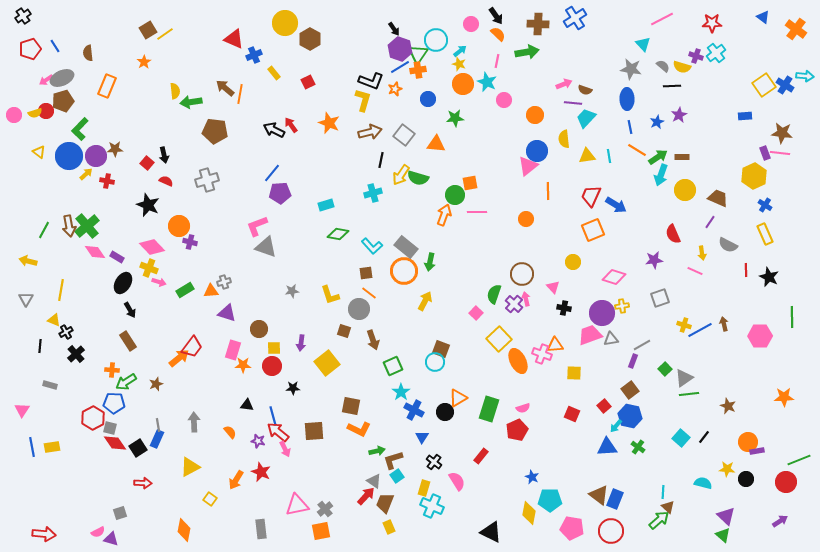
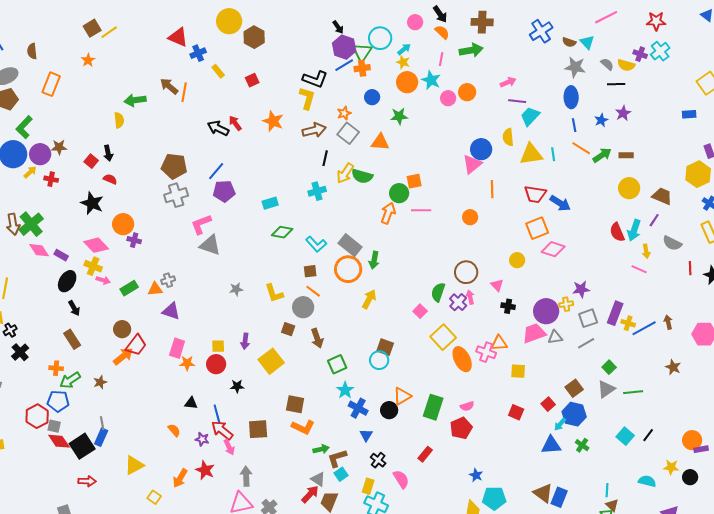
blue cross: (575, 18) -> (541, 31), moved
orange star: (395, 89) -> (344, 113), moved
brown semicircle: (585, 90) -> (569, 42), moved
yellow semicircle: (175, 91) -> (119, 120), moved
orange circle: (535, 115) -> (467, 92), moved
brown pentagon: (215, 131) -> (174, 166), moved
yellow triangle: (587, 156) -> (531, 154), size x1.4
cyan arrow: (661, 175) -> (634, 230), moved
gray cross: (207, 180) -> (176, 195), moved
red trapezoid: (591, 196) -> (535, 194), turned -105
purple star: (654, 260) -> (581, 289), moved
pink diamond: (614, 277) -> (553, 249), moved
gray square: (660, 298) -> (588, 318), moved
brown circle: (259, 329) -> (122, 329), moved
purple rectangle: (633, 361) -> (615, 313), moved, size x1.6
gray triangle: (684, 378) -> (606, 389), moved
brown star: (728, 406) -> (673, 367), moved
gray arrow: (194, 422) -> (246, 476), moved
black square: (138, 448) -> (82, 446), size x1.4

